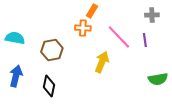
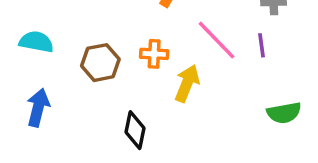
orange cross: (83, 28) -> (154, 54), moved
black diamond: (49, 86) -> (135, 130), moved

